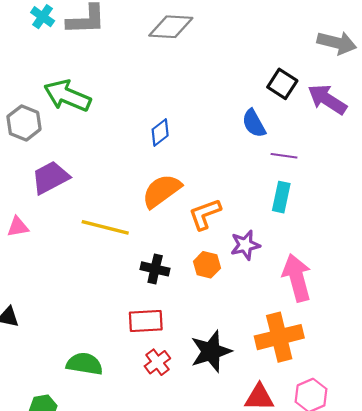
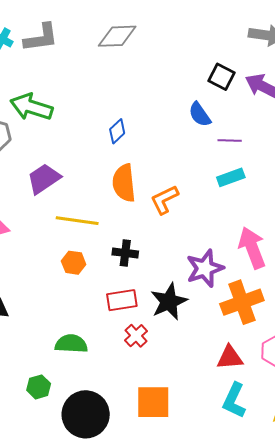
purple trapezoid: (50, 178) -> (44, 179), moved
orange semicircle: (162, 191) -> (124, 183), turned -54
cyan rectangle: (281, 197) -> (231, 177), turned 64
purple star: (245, 245) -> (205, 268), moved, size x1.4
orange hexagon: (207, 265) -> (74, 263), moved
black star: (211, 351) -> (169, 302), moved

